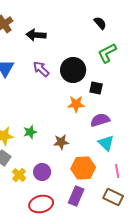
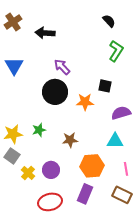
green L-shape: (107, 53) -> (116, 51), turned 150
purple arrow: (41, 69) -> (62, 67), moved
black circle: (73, 70) -> (55, 92), moved
purple semicircle: (100, 120) -> (121, 113), moved
cyan triangle: (106, 143) -> (115, 141), turned -42

